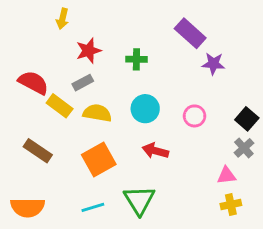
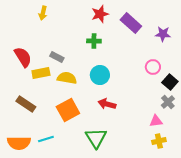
red star: (89, 51) -> (100, 14), moved
purple star: (213, 64) -> (163, 34), moved
red semicircle: (33, 83) -> (23, 57), turned 30
gray rectangle: (83, 83) -> (57, 57), turned 56
yellow rectangle: (60, 106) -> (41, 73), turned -48
pink circle: (195, 116) -> (153, 67), moved
cyan line: (93, 207) -> (46, 139), moved

